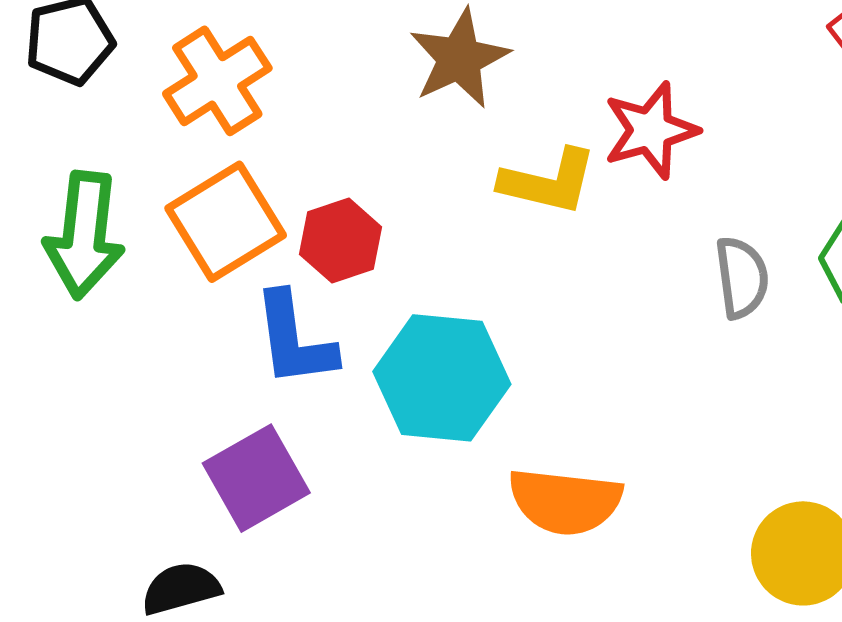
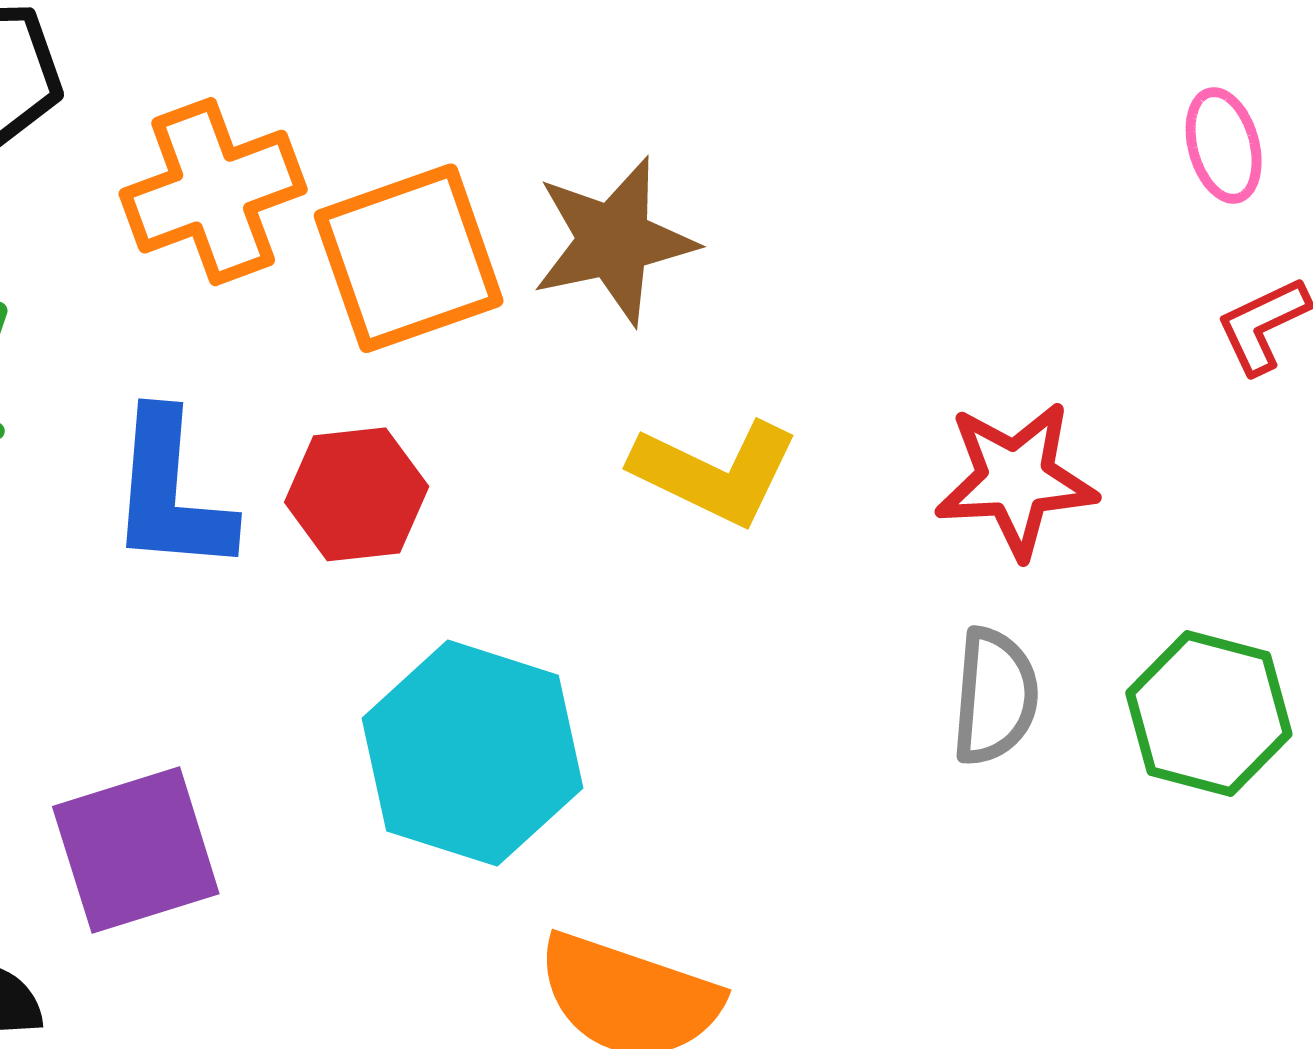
red star: (651, 130) -> (1016, 480), moved
orange square: (226, 222) -> (409, 258), moved
blue L-shape: (294, 340) -> (171, 493), moved

